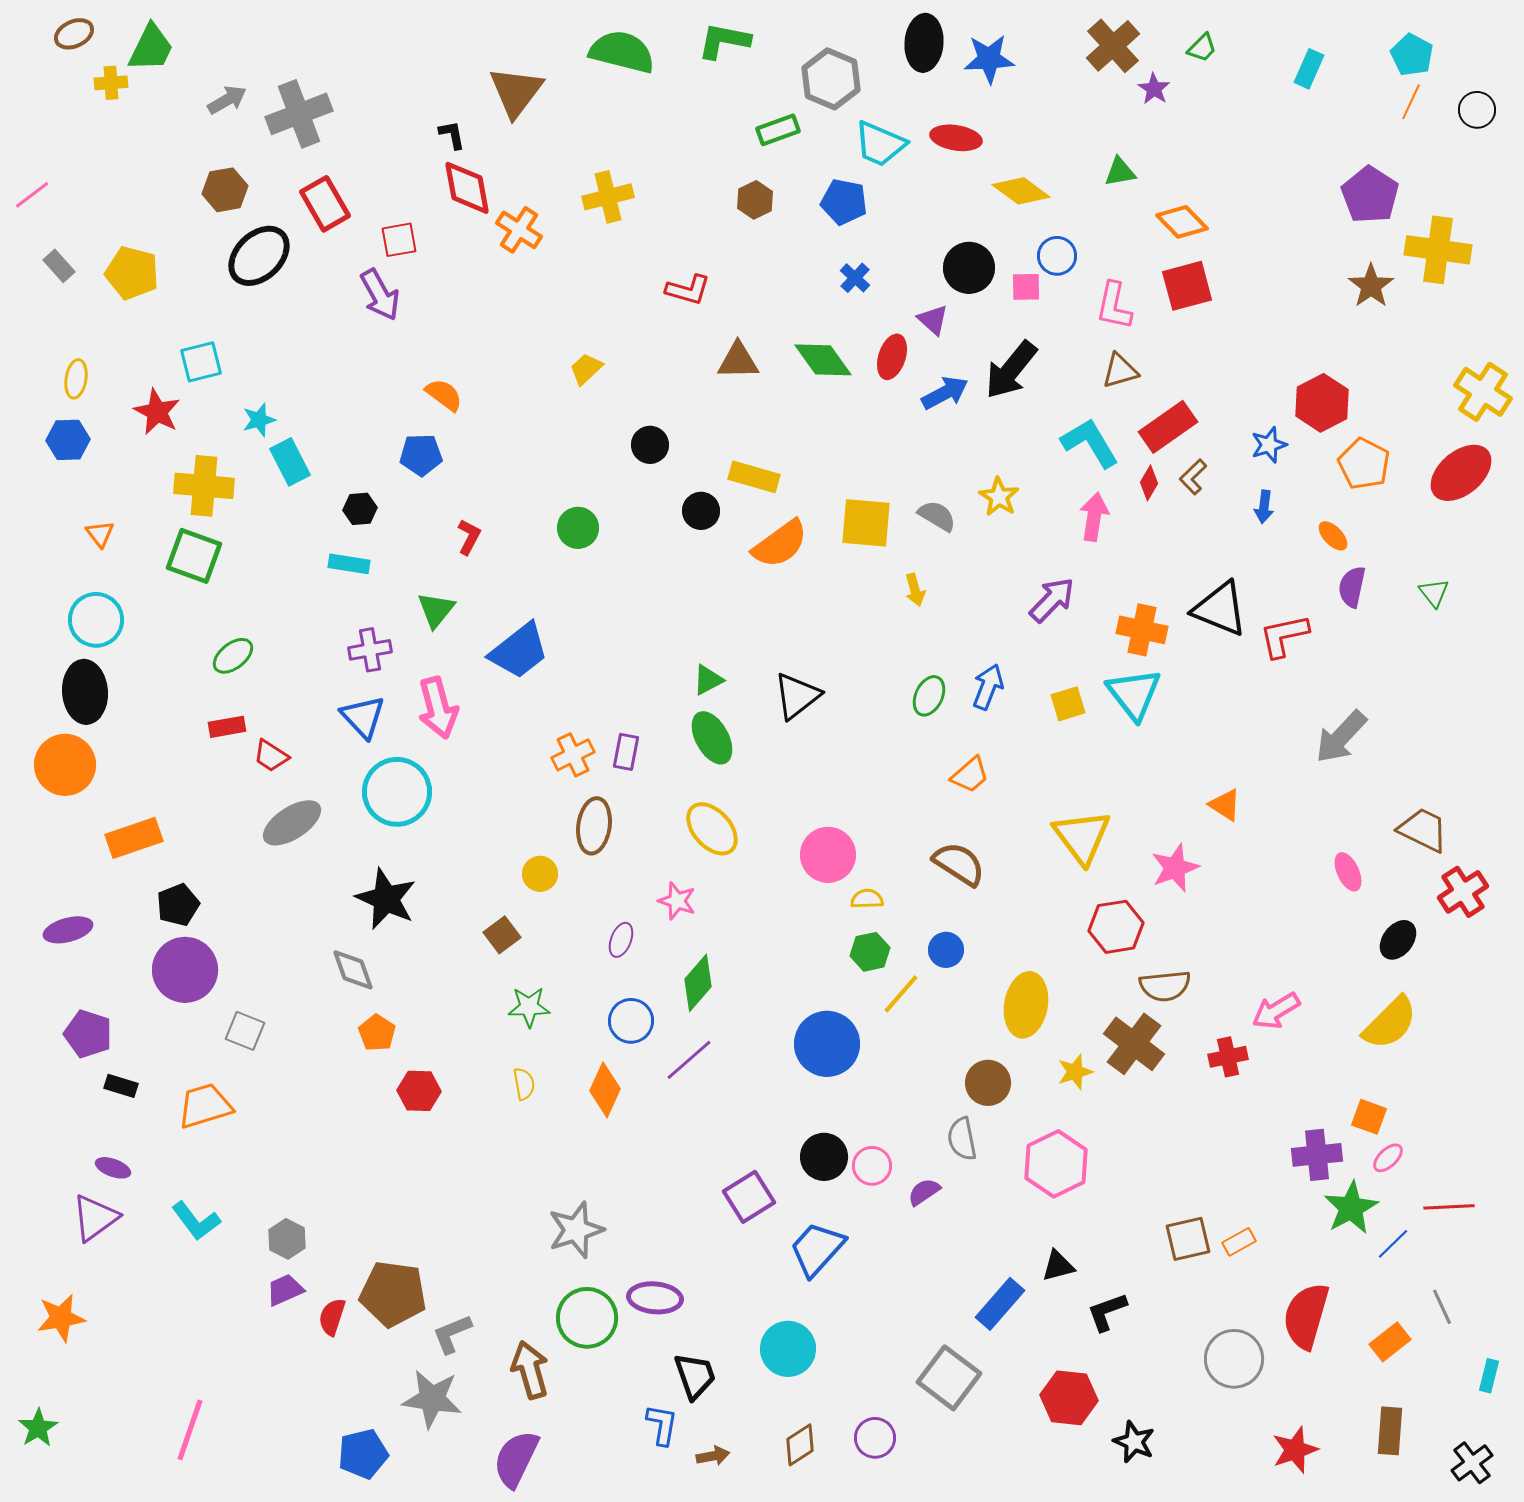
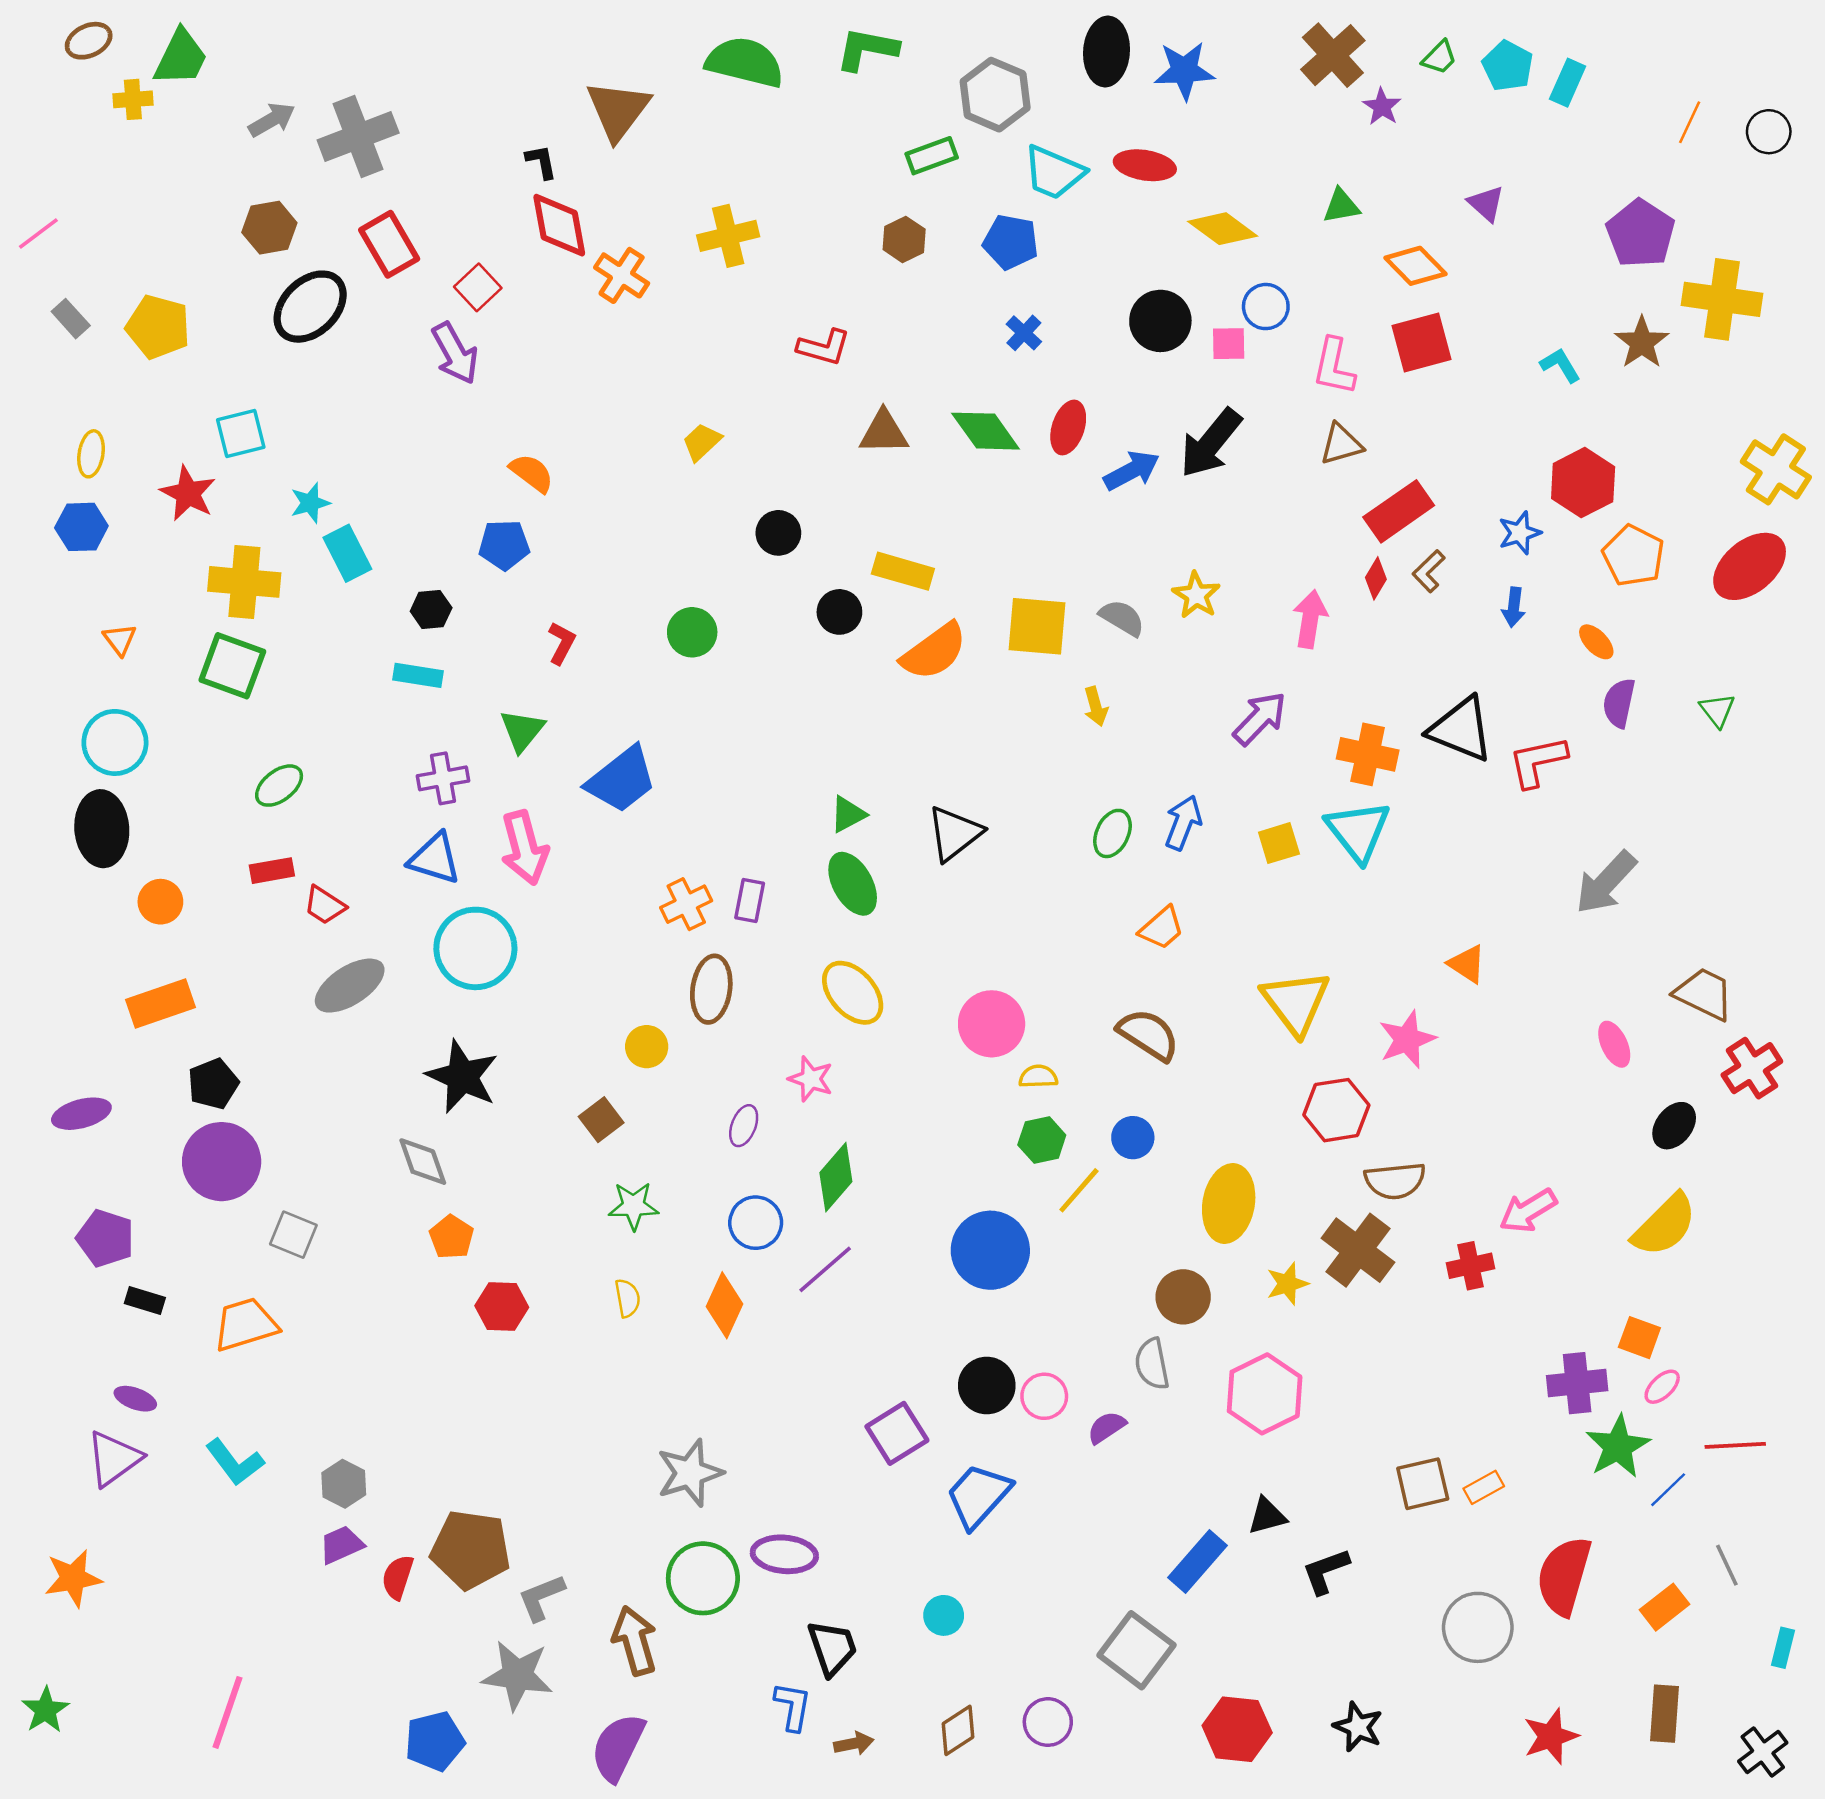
cyan pentagon: (1412, 55) -> (1508, 66), moved
red square: (399, 240) -> (478, 287), turned -33
purple triangle: (933, 320) -> (1486, 204), moved
cyan L-shape: (1090, 443) -> (1560, 365), moved, size x0.6
blue triangle: (363, 717) -> (435, 859), turned -30
orange circle: (65, 765) -> (160, 902), moved, size x0.6
cyan circle: (788, 1349) -> (944, 1615), size x0.6
red hexagon: (1069, 1398) -> (1237, 1729), moved

